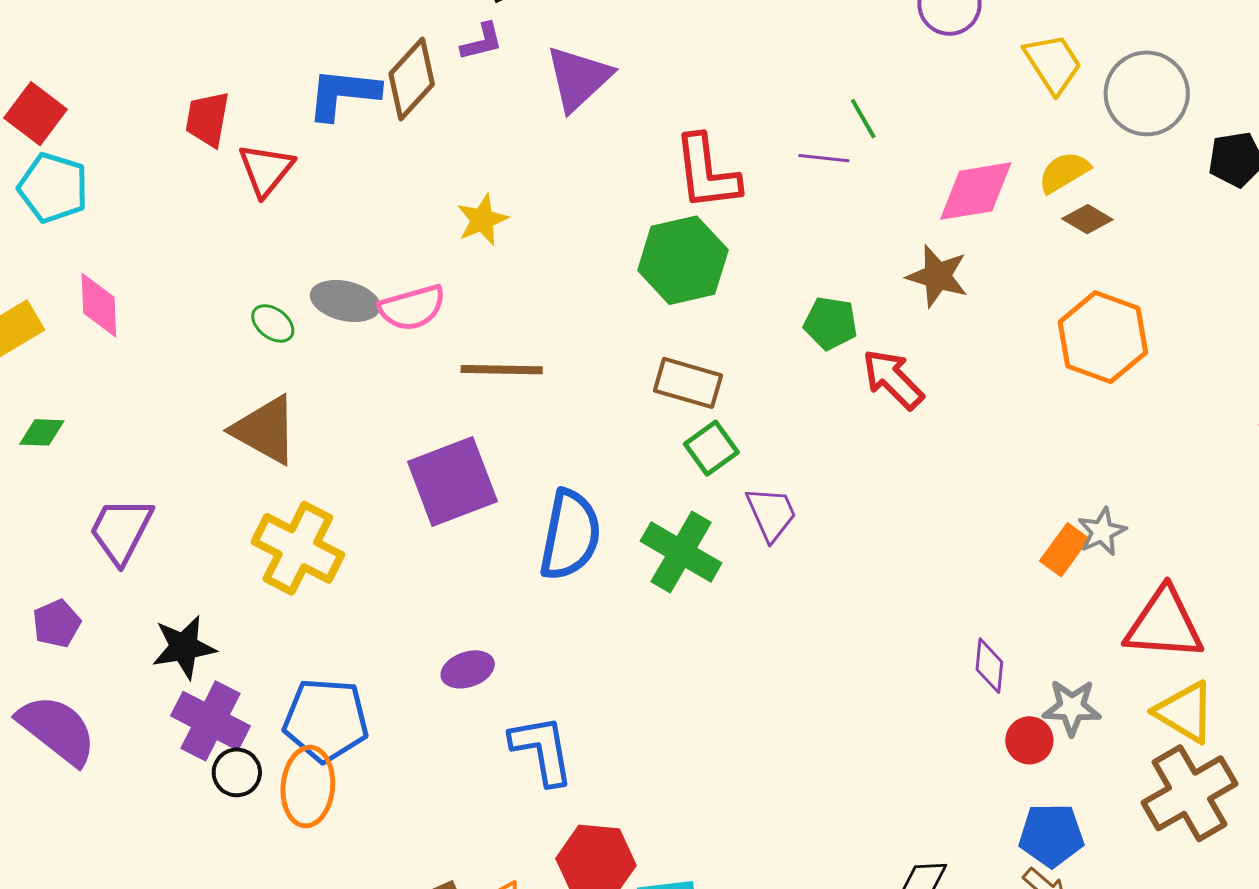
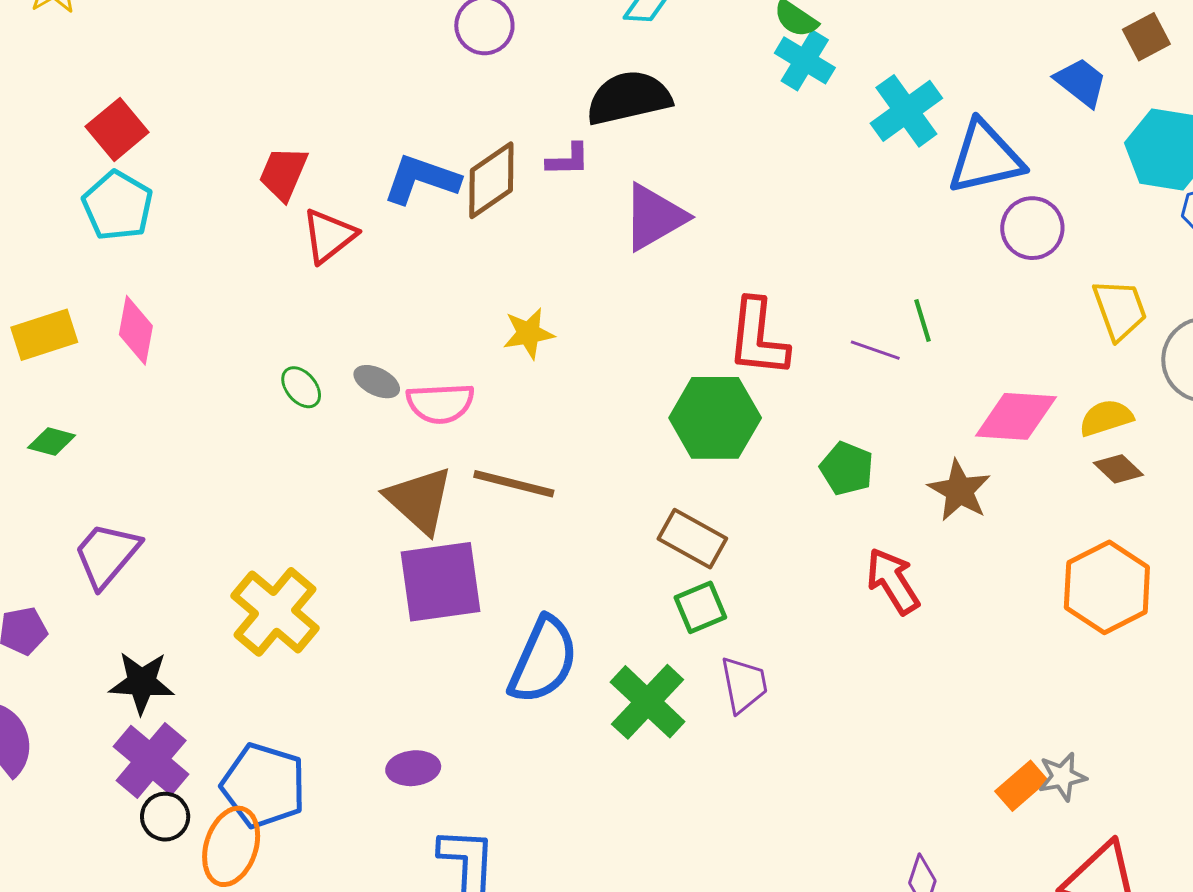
gray ellipse: (345, 301) -> (377, 382), size x0.7
green pentagon: (830, 323) -> (847, 468), moved
brown triangle: (265, 430) -> (419, 500), moved

